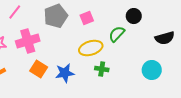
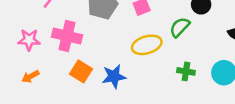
pink cross: (28, 41) -> (67, 36), turned 30
green cross: (102, 69) -> (186, 71), moved

